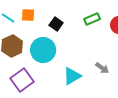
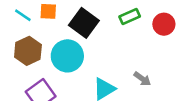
black square: (56, 24) -> (84, 23), size x1.6

